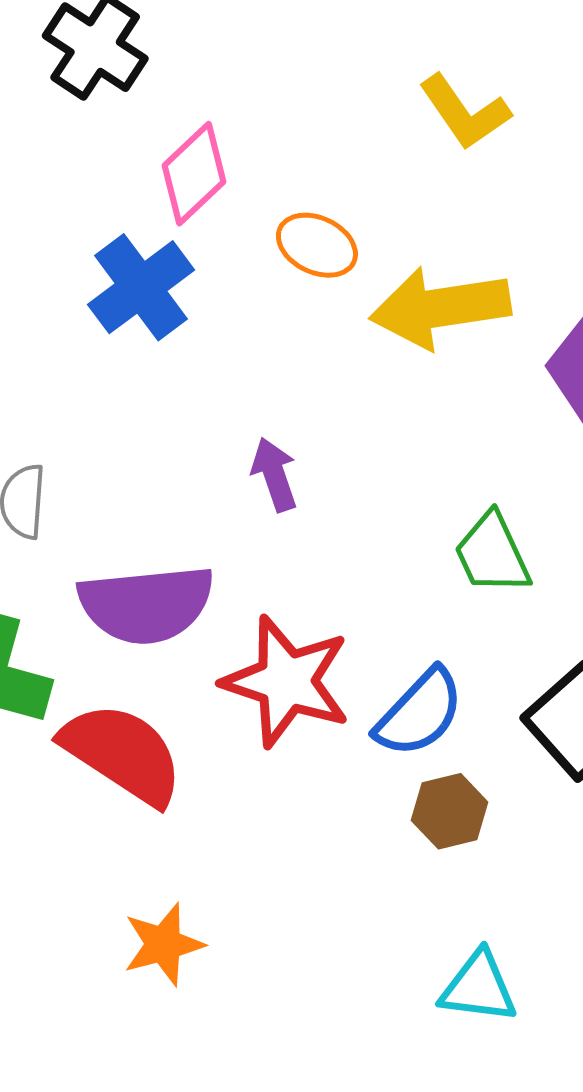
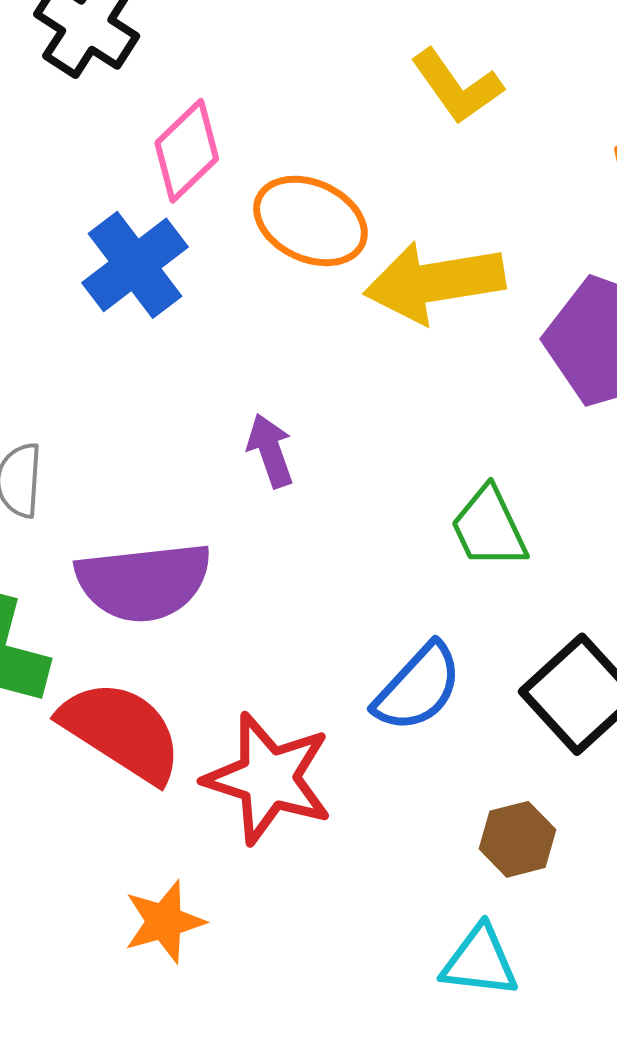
orange ellipse: (317, 245) -> (310, 221), size x1.4
red star: (287, 681) -> (268, 778), moved
brown hexagon: (450, 811) -> (517, 839), moved

